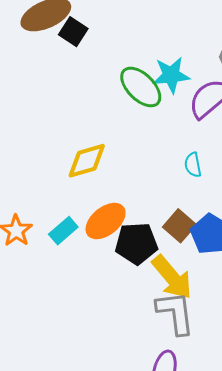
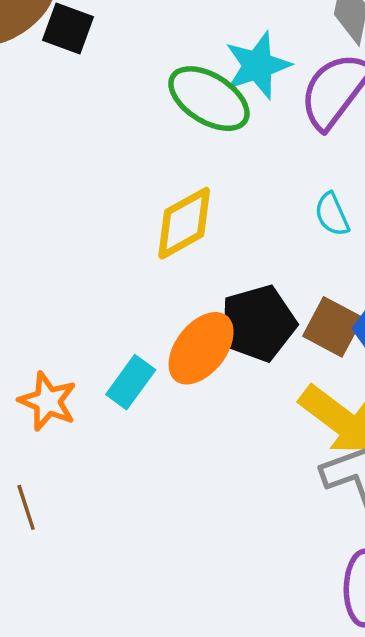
yellow diamond: (87, 161) -> (184, 223), moved
black pentagon: (136, 243) -> (258, 323), moved

